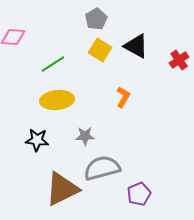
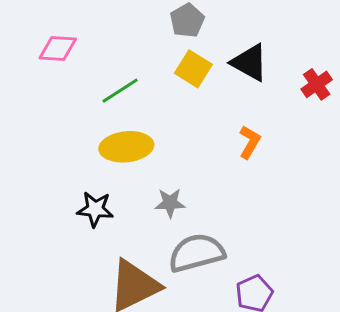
orange L-shape: (123, 97) -> (250, 142), moved

